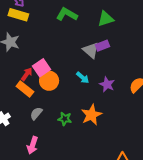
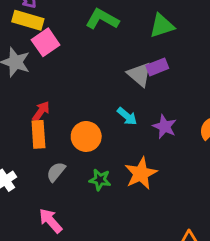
pink square: (41, 68) -> (46, 42), moved
orange circle: (49, 81) -> (86, 136), moved
orange rectangle: (25, 89) -> (38, 134), turned 48
pink arrow: (33, 145) -> (51, 221), turned 120

